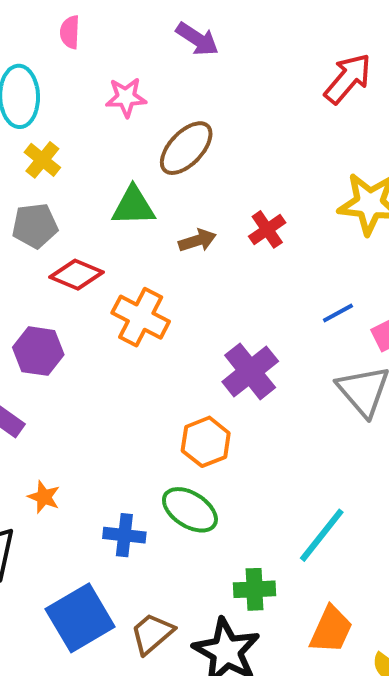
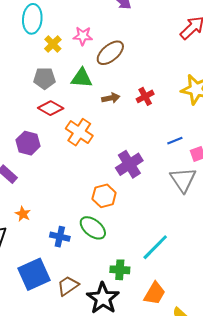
pink star: (126, 97) -> (83, 36), moved
yellow cross: (42, 160) -> (53, 44), moved
gray pentagon: (35, 226) -> (44, 78), moved

